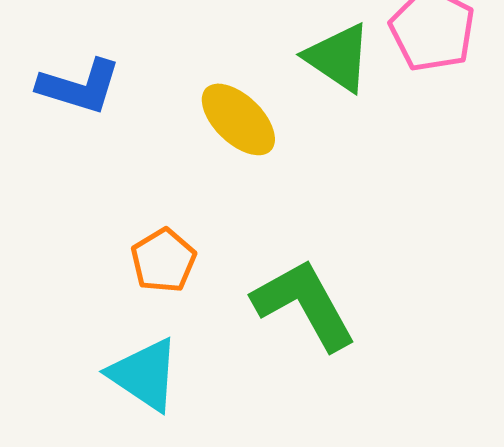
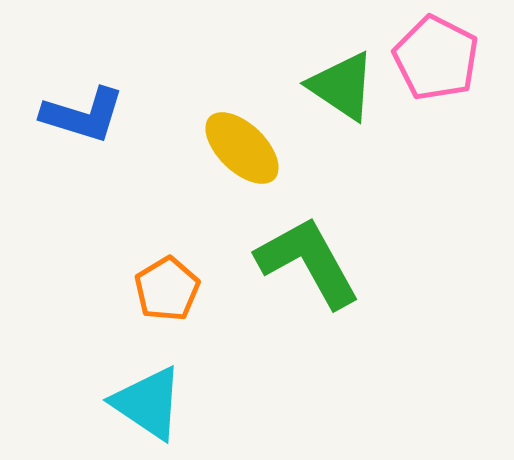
green L-shape: (304, 304) -> (308, 262), moved

